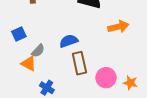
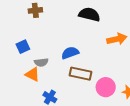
gray semicircle: (38, 51) -> (41, 62), turned 40
brown rectangle: (79, 63) -> (80, 74), turned -65

